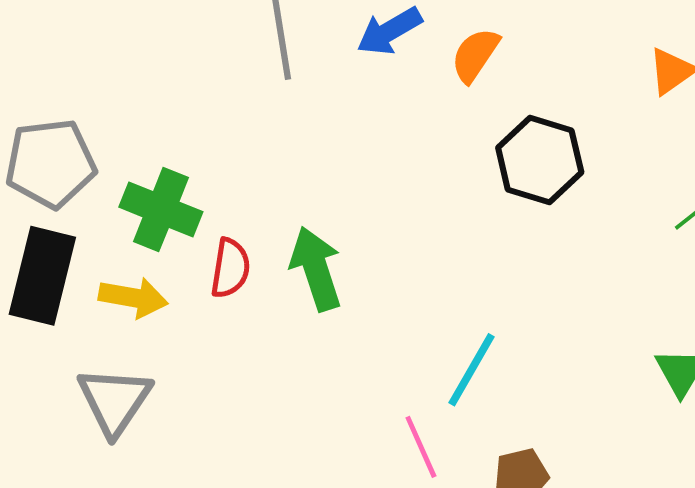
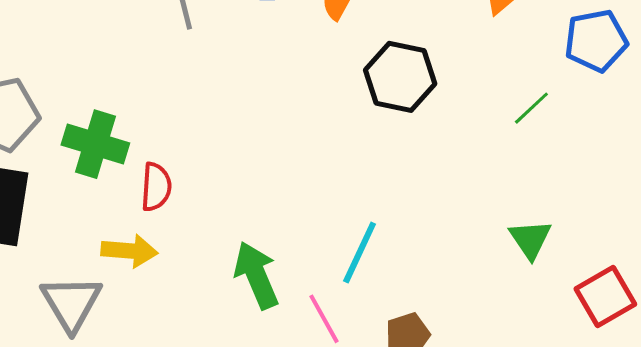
green arrow: (316, 269) -> (256, 275), moved
yellow arrow: (133, 298) -> (129, 251), moved

